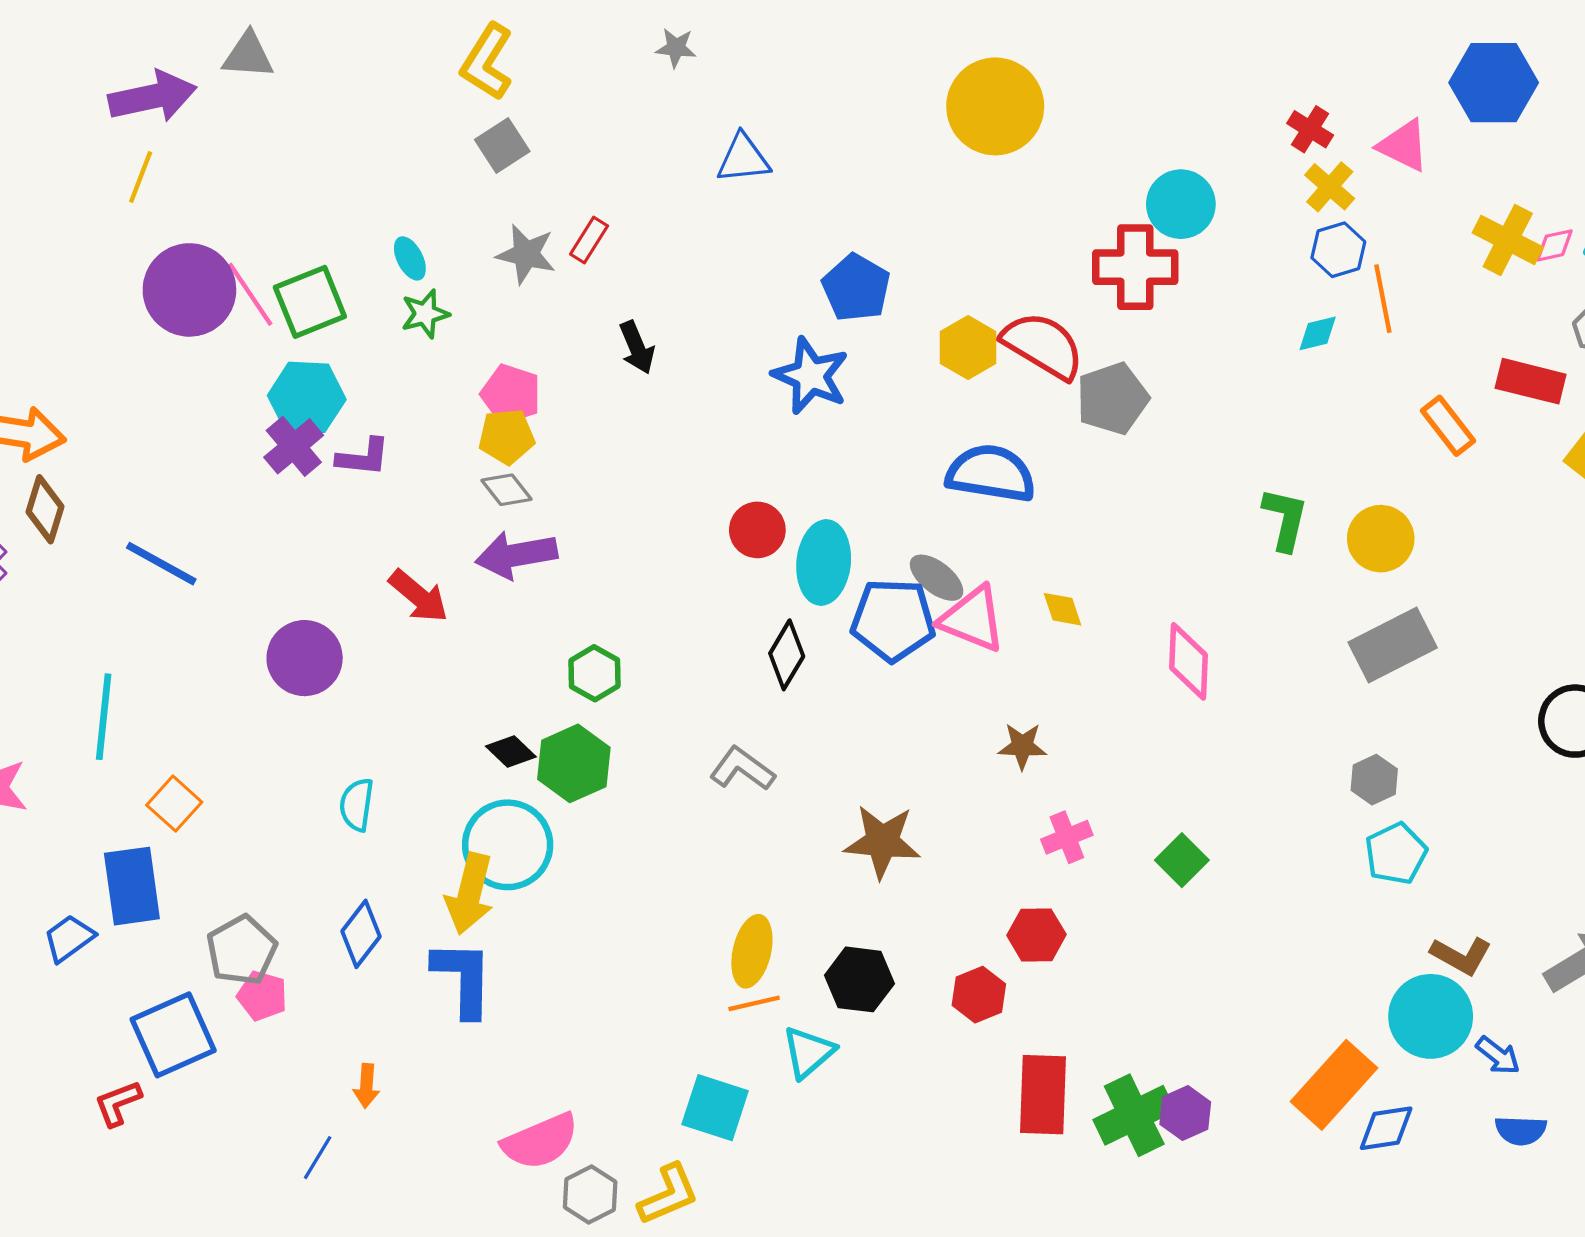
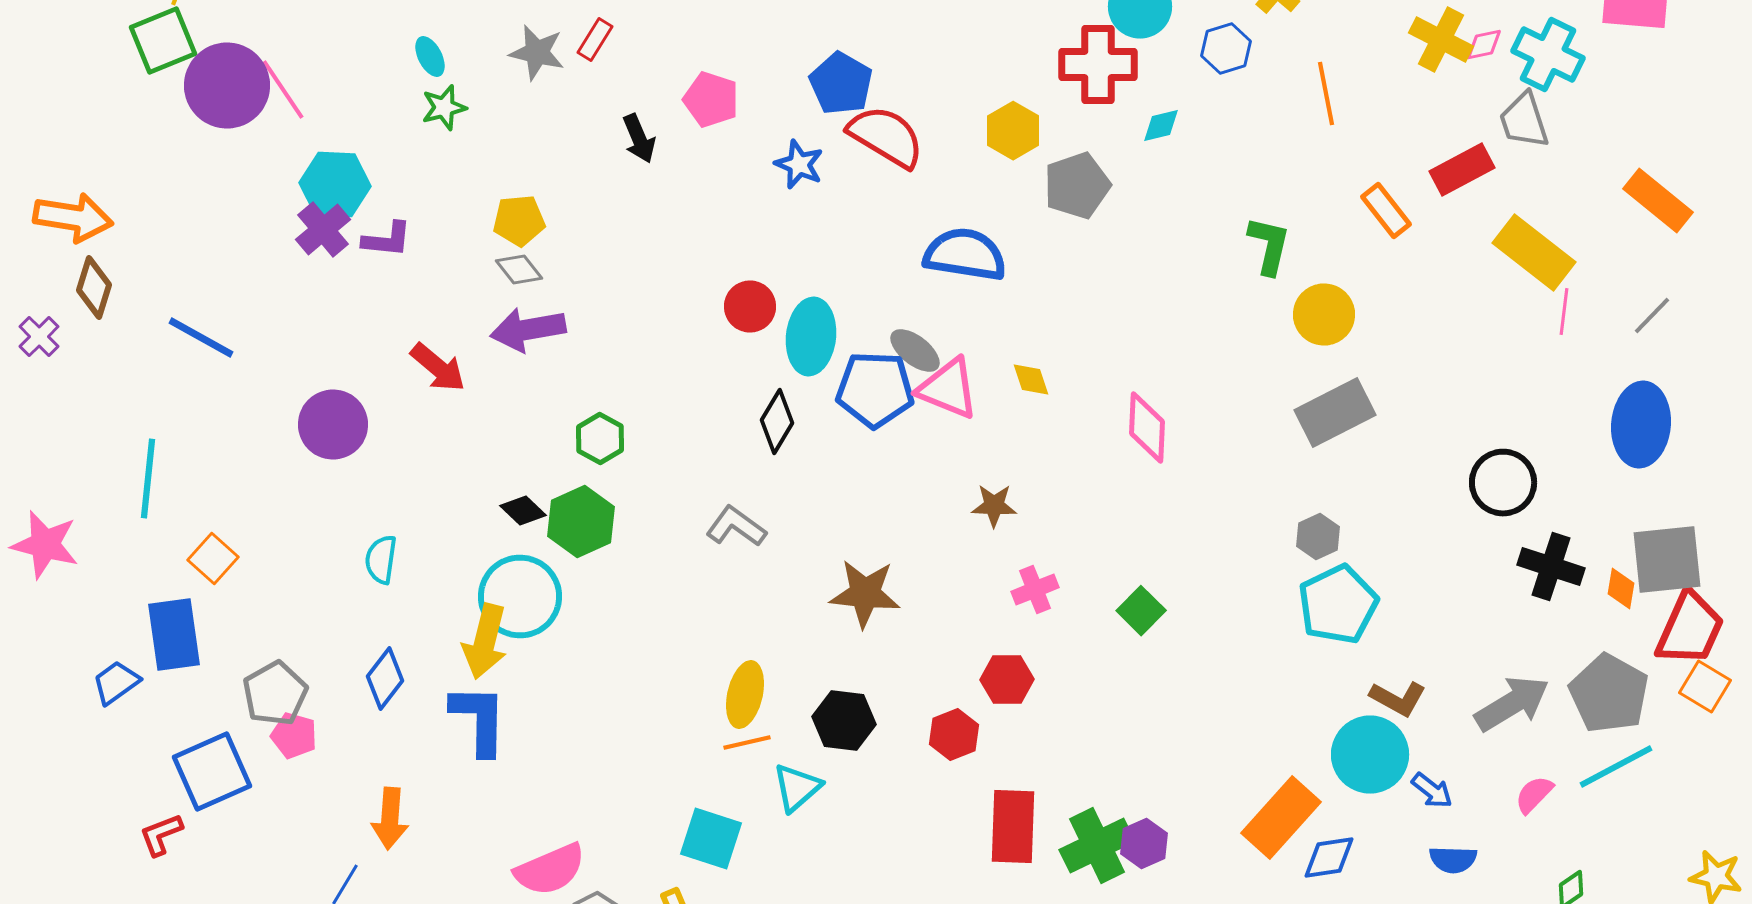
blue hexagon: (1338, 250) -> (1226, 48), moved
green square: (310, 302) -> (163, 40), moved
cyan diamond: (1318, 333) -> (1161, 126), moved
red semicircle: (1043, 345) -> (886, 136), moved
yellow hexagon: (968, 347) -> (1013, 130), moved
blue star: (811, 376) -> (799, 164), size x0.7
red rectangle: (1531, 381) -> (1462, 170), turned -42
pink pentagon: (511, 394) -> (711, 100), moved
green L-shape: (1285, 519) -> (1269, 246), moved
cyan pentagon: (1396, 854) -> (1338, 604), size x1.4
orange arrow: (366, 1086) -> (390, 818), size x1.5

